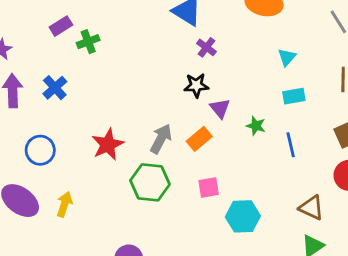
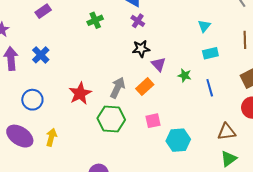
green cross: (88, 42) -> (95, 20), moved
purple cross: (206, 47) -> (138, 21), moved
brown triangle: (311, 208) -> (227, 132), turned -30

